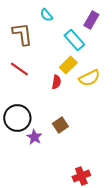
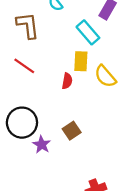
yellow rectangle: (68, 65) -> (81, 61), turned -42
yellow semicircle: (89, 78) -> (105, 76), turned 75

